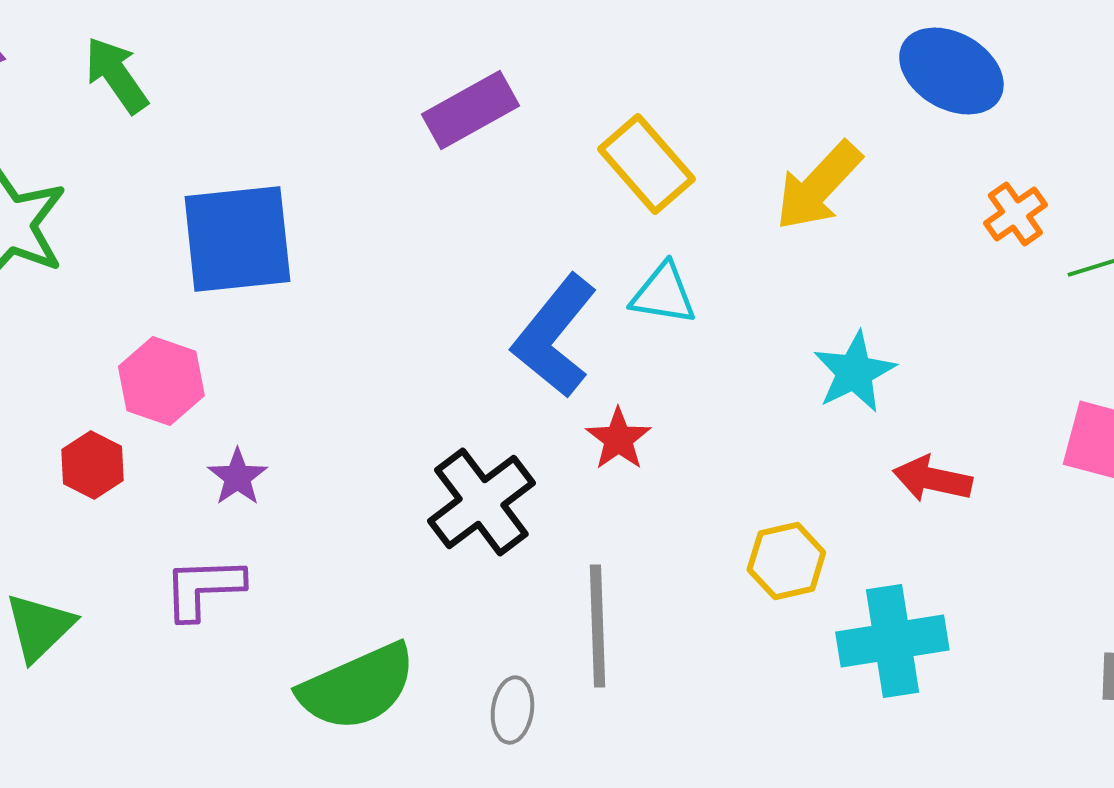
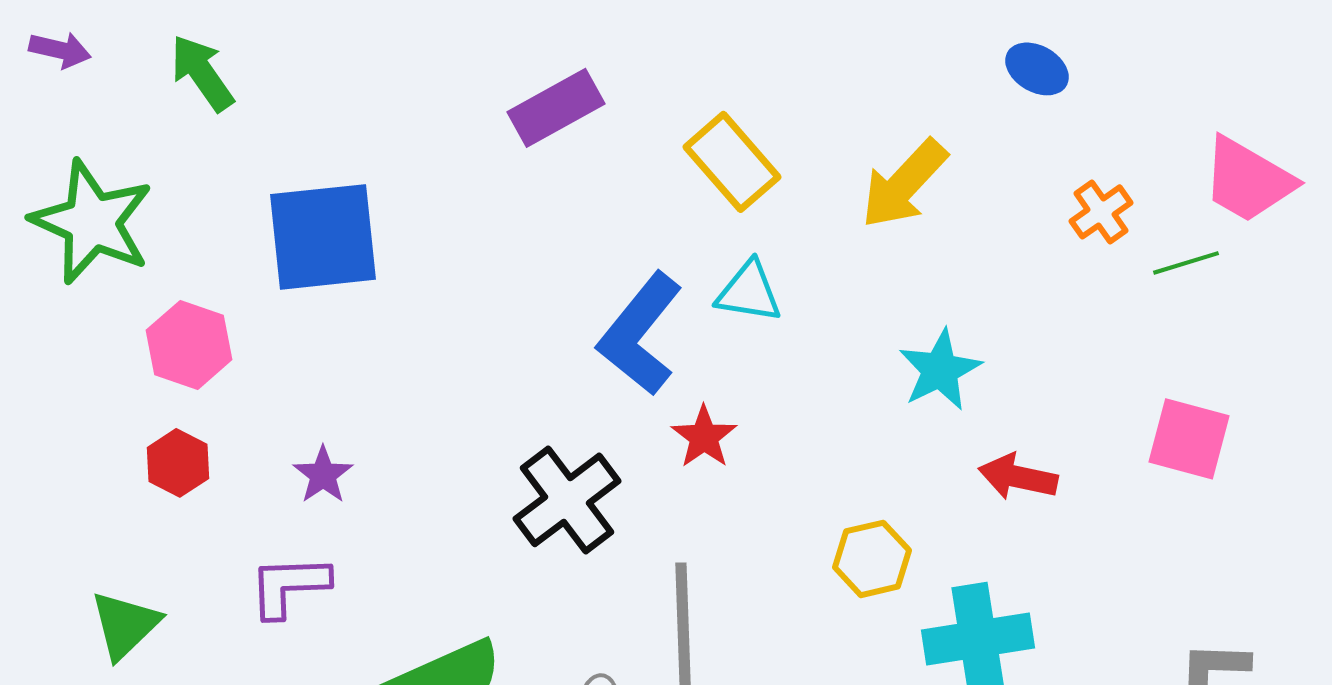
blue ellipse: (951, 71) -> (1037, 69), size x0.6
pink hexagon: (161, 381) -> (189, 345), moved

